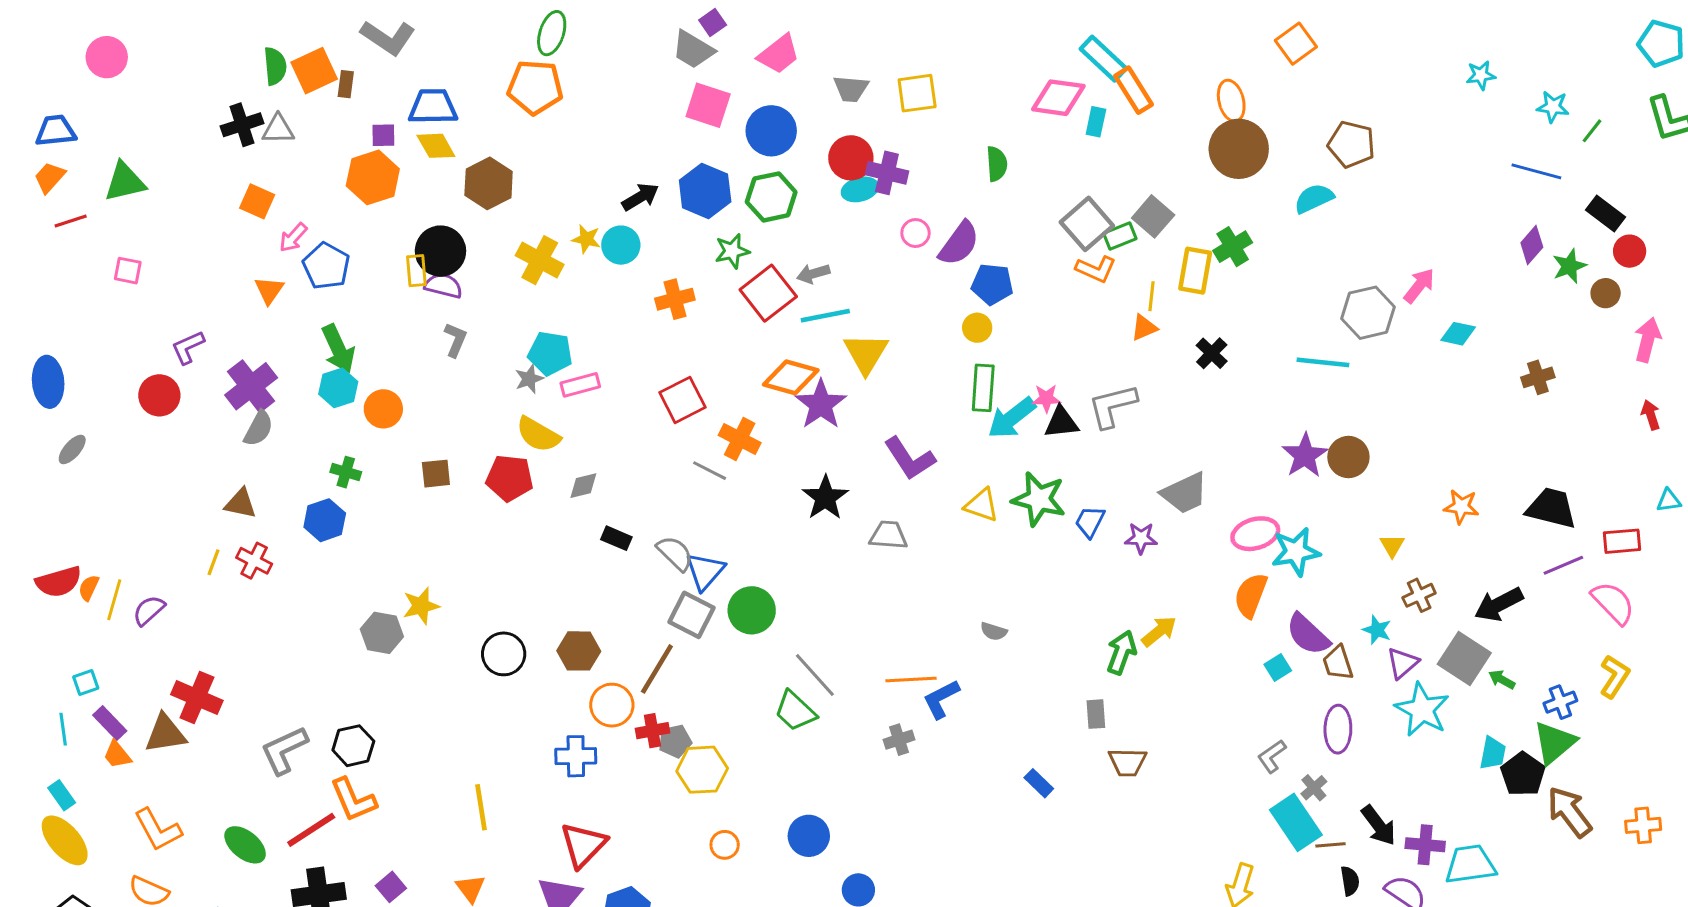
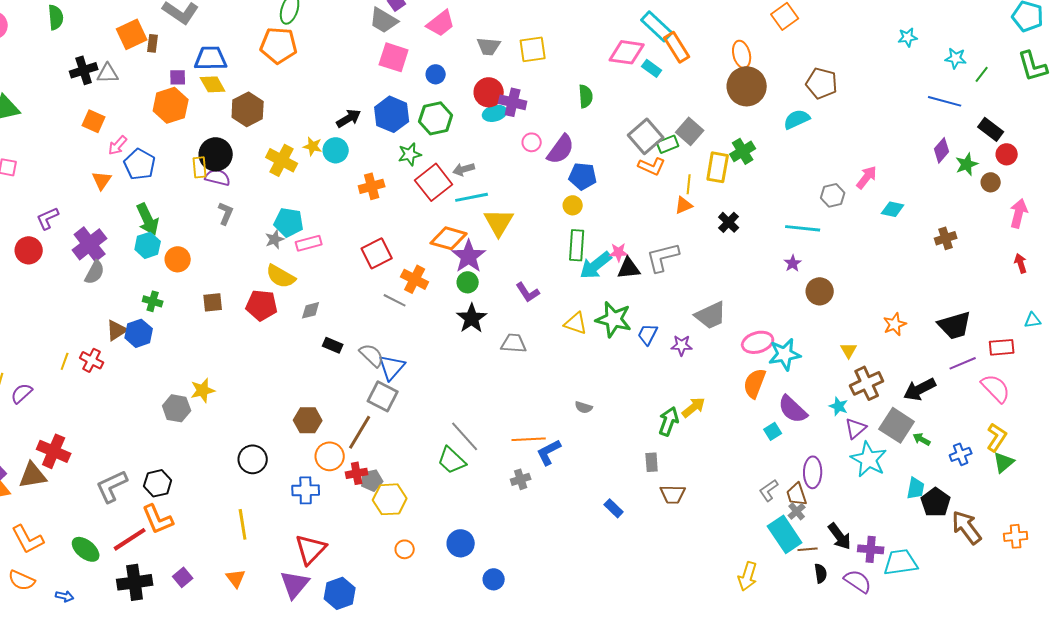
green semicircle: (275, 66) -> (56, 17), moved
cyan rectangle: (1096, 122) -> (652, 68), turned -66
blue circle: (771, 131) -> (436, 74), size x0.6
gray hexagon: (1368, 313) -> (833, 195), size x0.7
purple star: (1305, 455) -> (793, 263), moved, size x0.6
purple L-shape: (909, 459) -> (528, 292), size x0.7
brown triangle: (241, 504) -> (117, 330), moved, turned -45
orange star: (1461, 507) -> (895, 324), turned -30
black trapezoid: (1551, 508) -> (955, 325), turned 150
brown cross: (1419, 595) -> (867, 383), size x1.5
green circle: (752, 610) -> (468, 282), moved, size x0.7
black circle: (504, 654) -> (253, 459), moved
brown trapezoid: (1338, 663) -> (797, 494), moved
green triangle: (1554, 743) -> (1004, 462), moved, size x0.7

